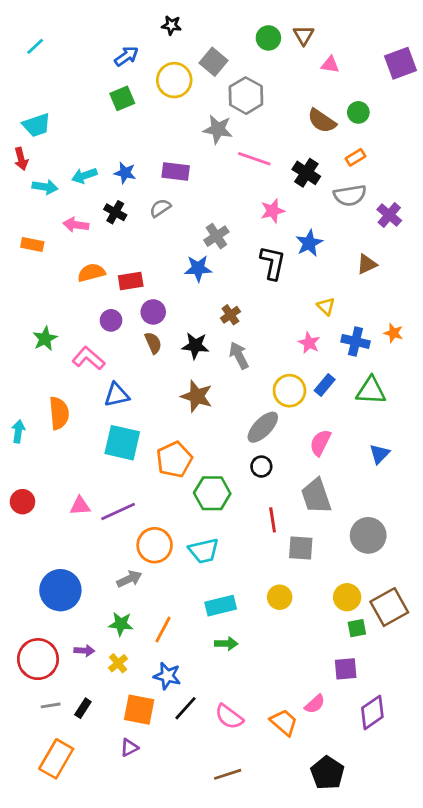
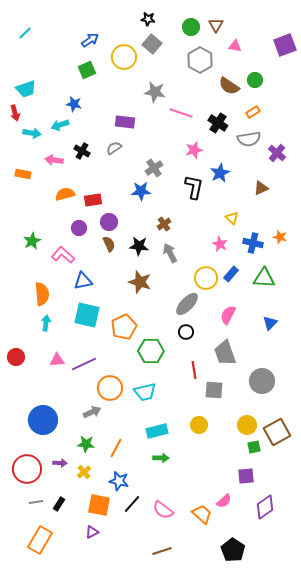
black star: (171, 25) -> (148, 19), moved
gray hexagon: (246, 96) -> (200, 60), moved
blue star: (125, 173) -> (74, 104), moved
cyan arrow: (18, 431) -> (46, 323), moved

